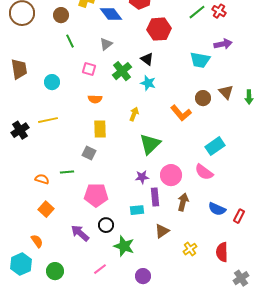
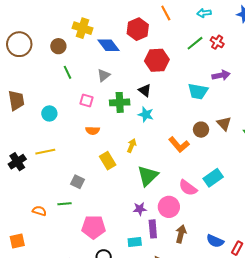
green cross: (122, 71) -> (120, 102), turned 36
yellow rectangle: (100, 129) -> (108, 161), moved, turned -30
gray square: (89, 153) -> (77, 182), moved
pink semicircle: (204, 172) -> (188, 188), moved
orange square: (46, 209) -> (17, 241), moved, turned 35

